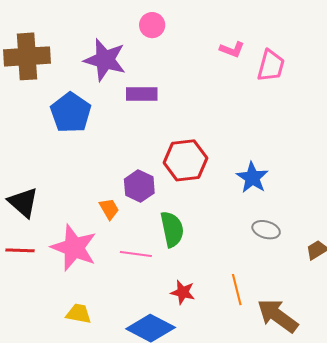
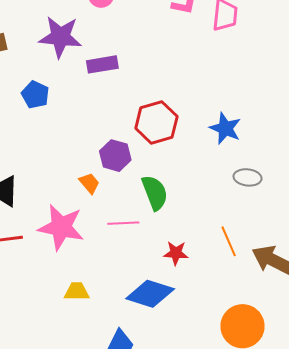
blue pentagon: (71, 113) -> (35, 95), size x0.7

